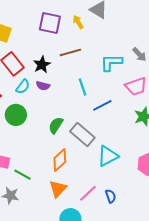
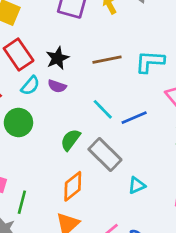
brown line: (70, 52) -> (107, 60), moved
cyan line: (83, 87) -> (103, 109), moved, turned -30
cyan triangle: (108, 156) -> (137, 185), size x0.6
green line: (23, 175) -> (22, 202), turned 72

